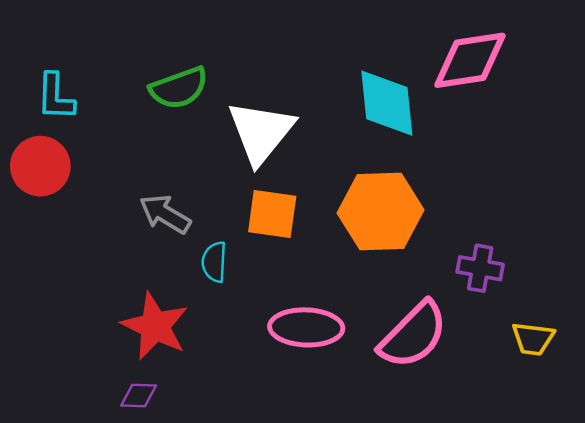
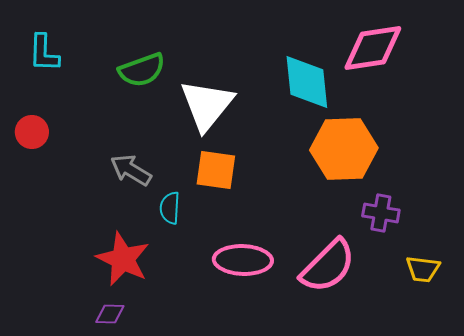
cyan L-shape: (55, 97) -> (44, 53), moved
red circle: (40, 166) -> (32, 132), size x0.7
orange hexagon: (381, 212) -> (344, 149), moved

